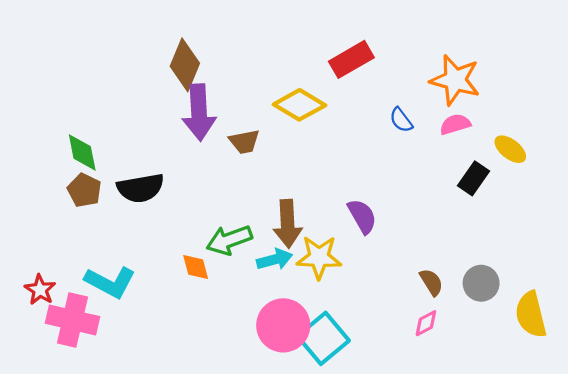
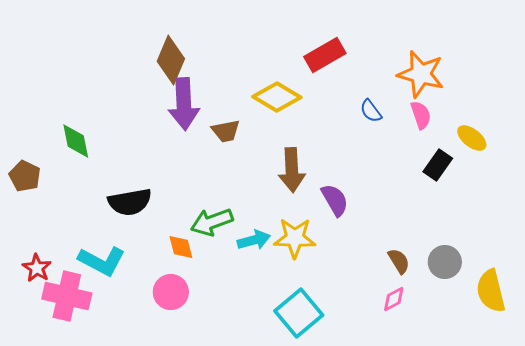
pink semicircle: (455, 124) -> (421, 115), turned 88
black semicircle: (141, 188) -> (130, 202), moved
brown pentagon: (84, 190) -> (25, 176), moved
brown arrow: (288, 224) -> (292, 170), moved
pink circle: (283, 325) -> (171, 292), moved, size x0.7

